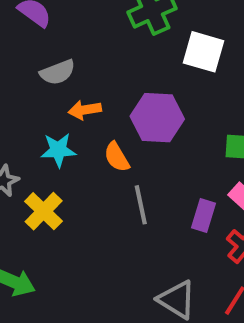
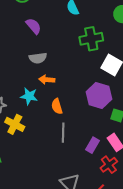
purple hexagon: (157, 118) -> (99, 95), moved
yellow cross: (44, 211) -> (15, 124), turned -30

